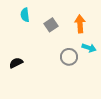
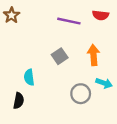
cyan semicircle: (25, 15) -> (29, 77), moved
black semicircle: (16, 63) -> (19, 101), turned 128

